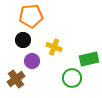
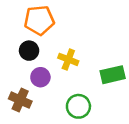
green circle: (72, 78) -> (78, 106), moved
brown cross: (16, 79) -> (20, 100), turned -30

